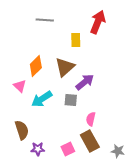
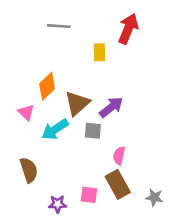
brown triangle: (65, 67) -> (77, 103), moved
purple star: (38, 149) -> (58, 204), moved
pink square: (68, 149) -> (89, 195), turned 32

